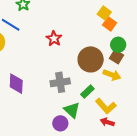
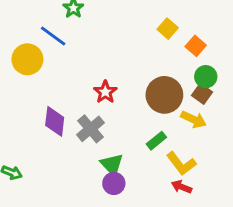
yellow square: (104, 13) -> (168, 29), moved
red star: (54, 38) -> (105, 92), moved
gray cross: (60, 82) -> (90, 129), moved, turned -36
green triangle: (72, 110) -> (112, 165), moved

